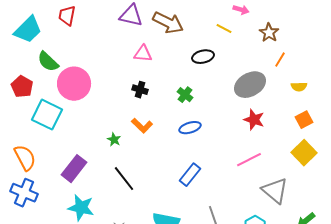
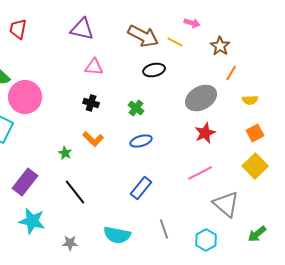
brown arrow: (168, 23) -> (143, 36), moved
red star: (254, 120) -> (205, 133), turned 30

